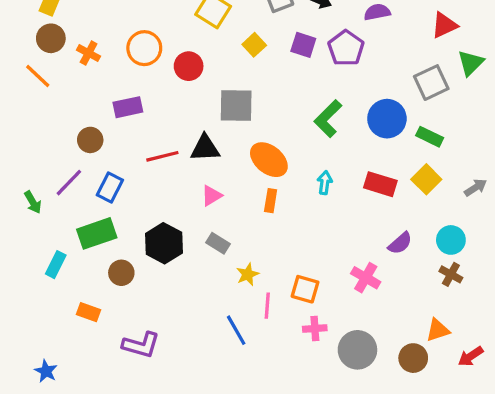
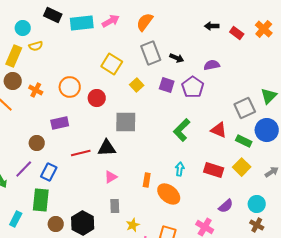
red triangle: (444, 25) -> (219, 130), moved, turned 48
blue circle: (387, 119) -> (267, 130), moved
orange ellipse: (269, 160) -> (169, 194), moved
green rectangle: (97, 233) -> (41, 200), turned -65
black hexagon: (164, 243) -> (83, 223), moved
gray rectangle: (218, 243) -> (115, 206), turned 56

